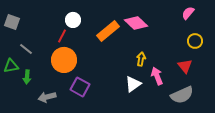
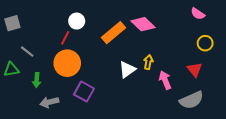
pink semicircle: (188, 13) -> (198, 14), turned -96
gray square: (12, 22) -> (12, 23), turned -35
green arrow: (27, 77) -> (37, 80), moved
white triangle: (133, 84) -> (127, 69), moved

